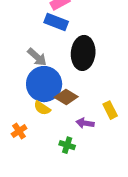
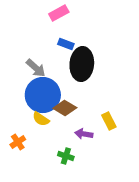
blue rectangle: (56, 22) -> (66, 44), moved, size x0.7

